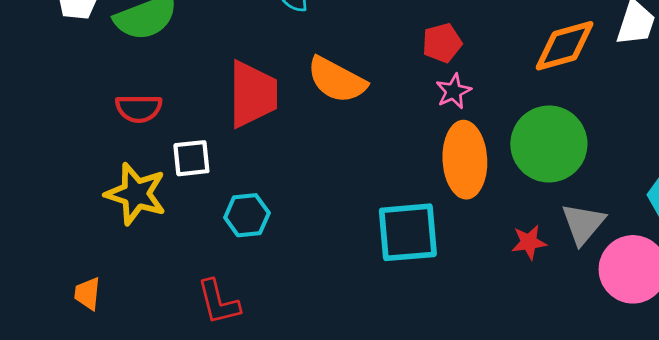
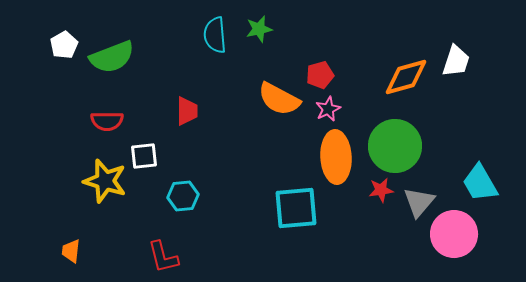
orange semicircle: (337, 80) -> (279, 99), moved
red trapezoid: (253, 94) -> (187, 111), size x0.6
red star: (529, 242) -> (381, 190), moved

